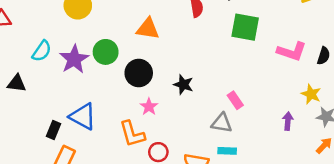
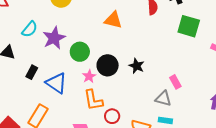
green circle: (106, 52) -> (80, 52), moved
black circle: (139, 73) -> (108, 65), moved
pink star: (149, 107) -> (89, 76), moved
black rectangle: (53, 130) -> (32, 72), moved

